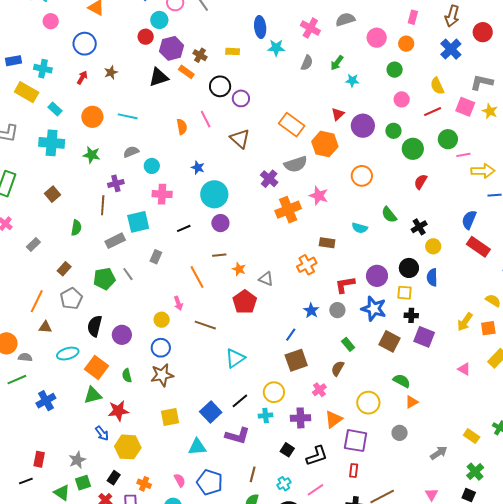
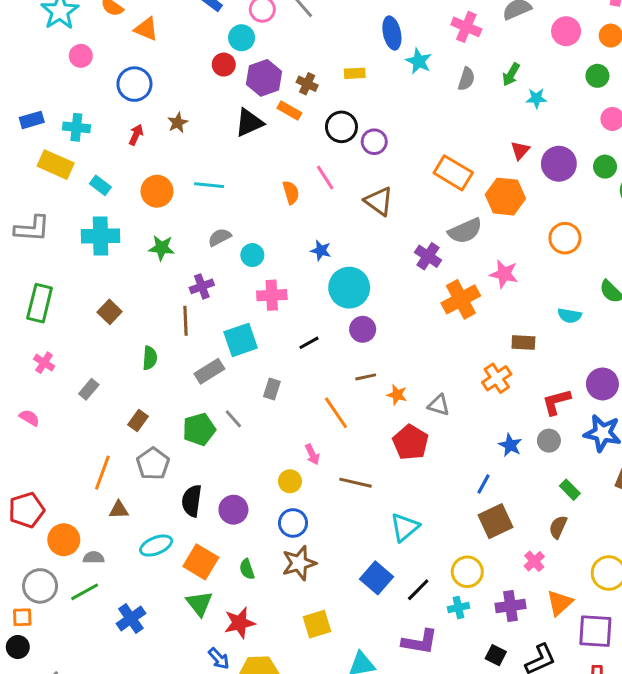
cyan star: (276, 48) -> (419, 61), turned 30
green triangle: (93, 395) -> (199, 604), turned -48
blue square: (211, 412) -> (376, 578), moved

